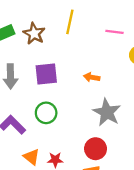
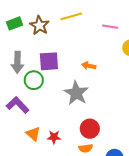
yellow line: (70, 22) -> (71, 16), turned 60
gray star: (107, 112) -> (76, 93), moved
green circle: (46, 113) -> (34, 80), moved

